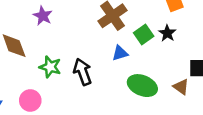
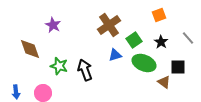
black star: (167, 33) -> (161, 42), moved
green ellipse: (142, 86) -> (144, 63), moved

